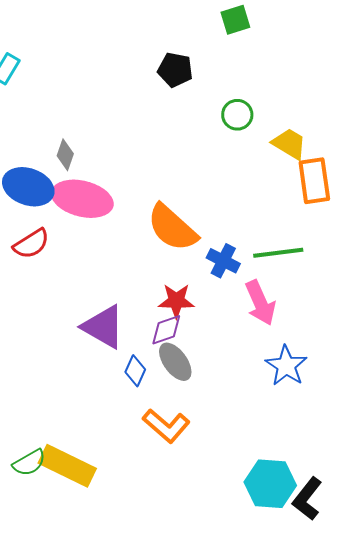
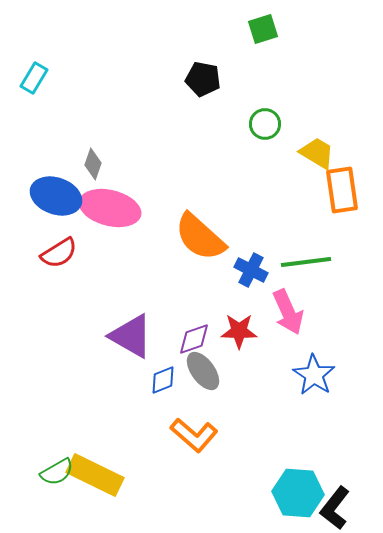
red star: (176, 301) -> (239, 331), moved
blue diamond: (135, 371) -> (163, 380), turned 44

